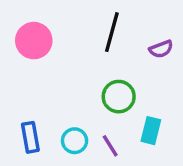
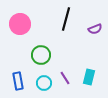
green circle: (119, 97) -> (41, 55), moved
purple line: (110, 146) -> (65, 78), moved

